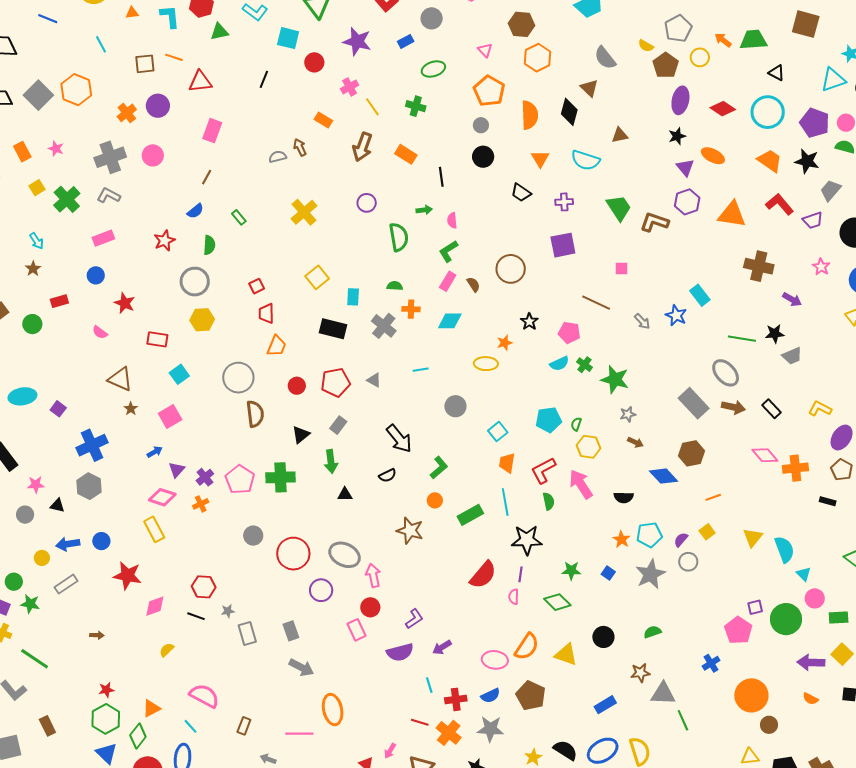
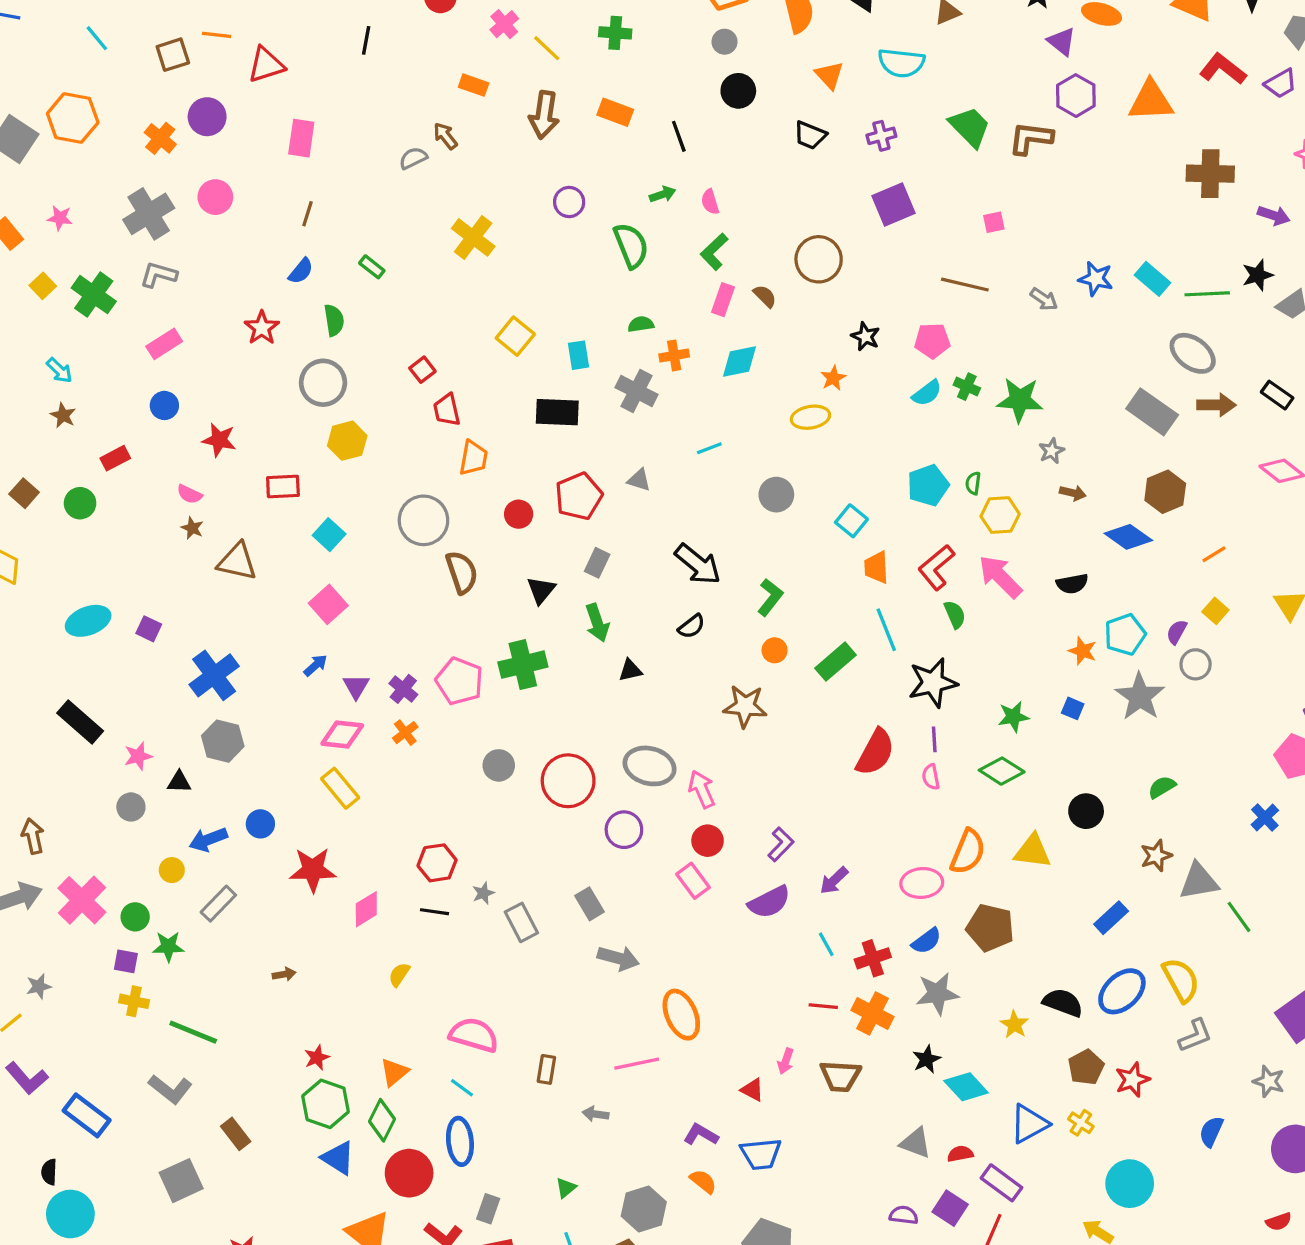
cyan rectangle: (700, 295) -> (1152, 279), moved
brown star: (131, 409) -> (192, 528), moved

